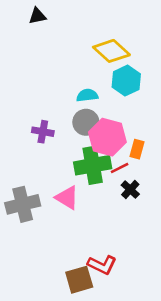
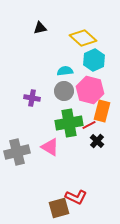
black triangle: (37, 16) -> (40, 28), moved
pink hexagon: (107, 137) -> (90, 90), moved
orange rectangle: (137, 149) -> (102, 111), size x1.5

